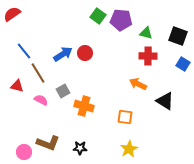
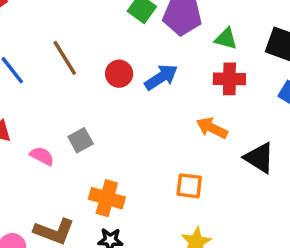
blue arrow: (63, 54) -> (161, 77), moved
brown line: (38, 73) -> (65, 58), moved
orange cross: (84, 106) -> (107, 198), moved

